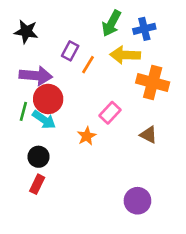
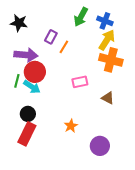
blue cross: (144, 29) -> (105, 21), turned 35
yellow arrow: (125, 55) -> (107, 40), moved, turned 120
pink rectangle: (110, 113) -> (80, 82), turned 35
orange star: (87, 136) -> (71, 126), moved
red rectangle: (37, 184) -> (27, 134), size x1.6

